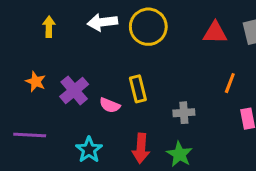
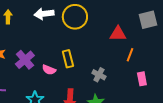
red triangle: (215, 33) -> (118, 34), moved
gray cross: (184, 113) -> (99, 75), turned 32

